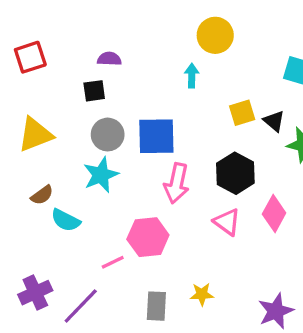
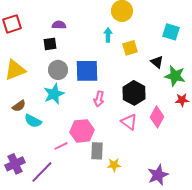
yellow square: (242, 113) -> (130, 48), moved
pink arrow: (177, 183) -> (99, 99), size x0.7
gray rectangle: (156, 306) -> (97, 151), moved

